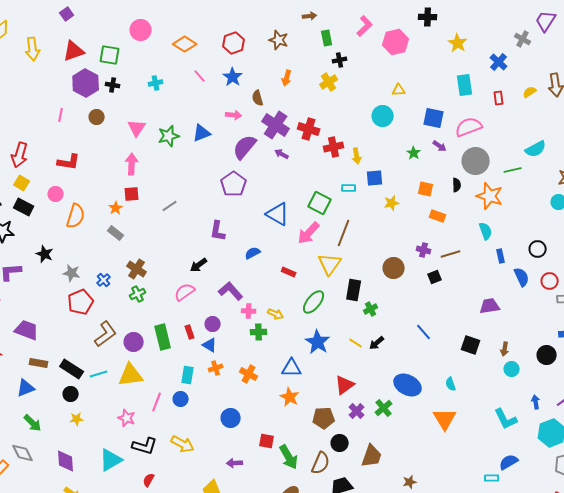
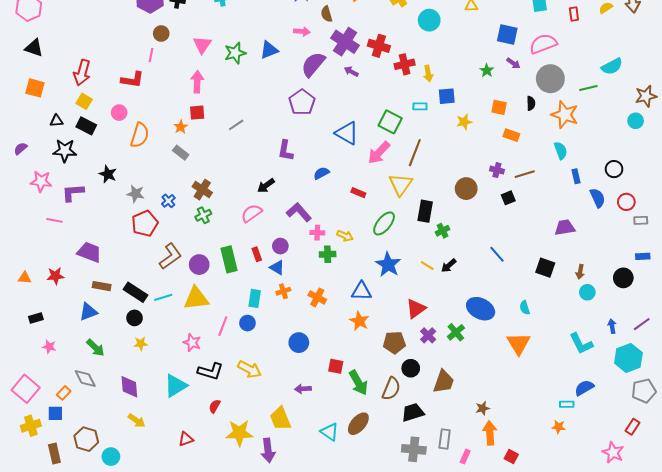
pink line: (61, 115) -> (151, 55), moved
cyan circle: (383, 116) -> (429, 20), moved

